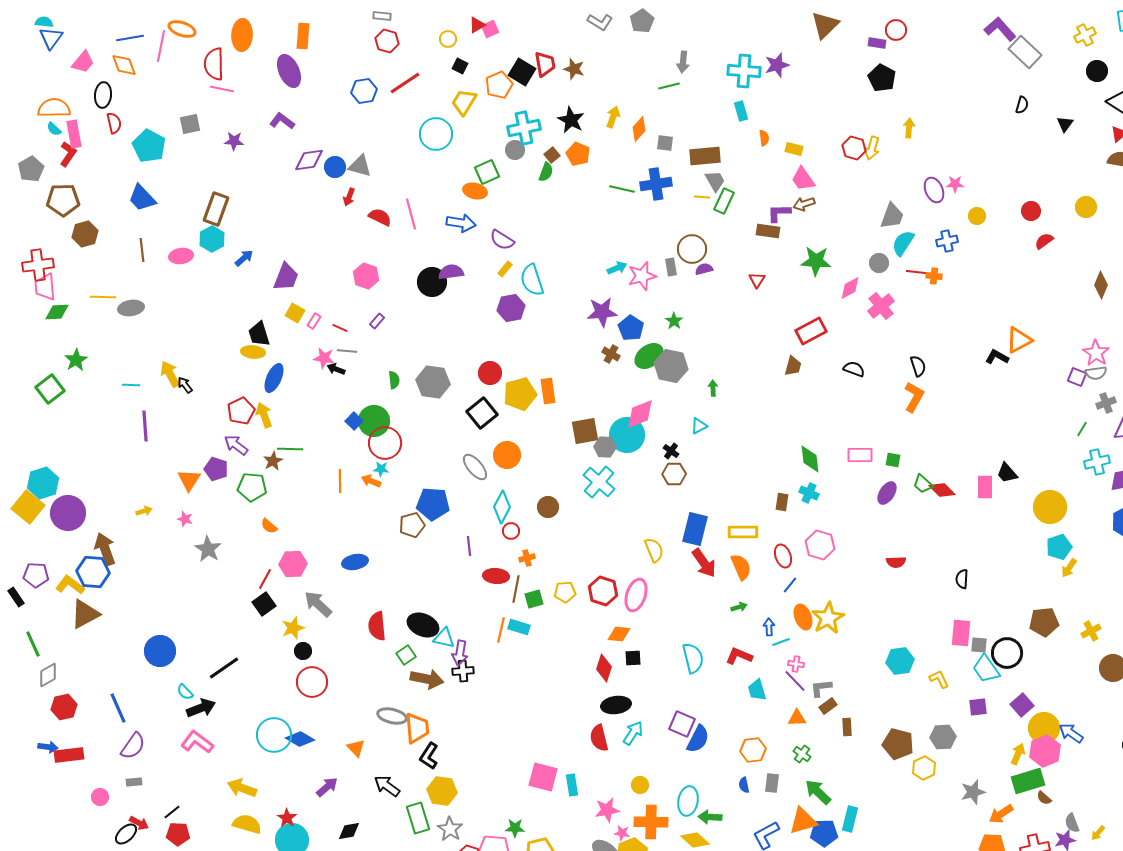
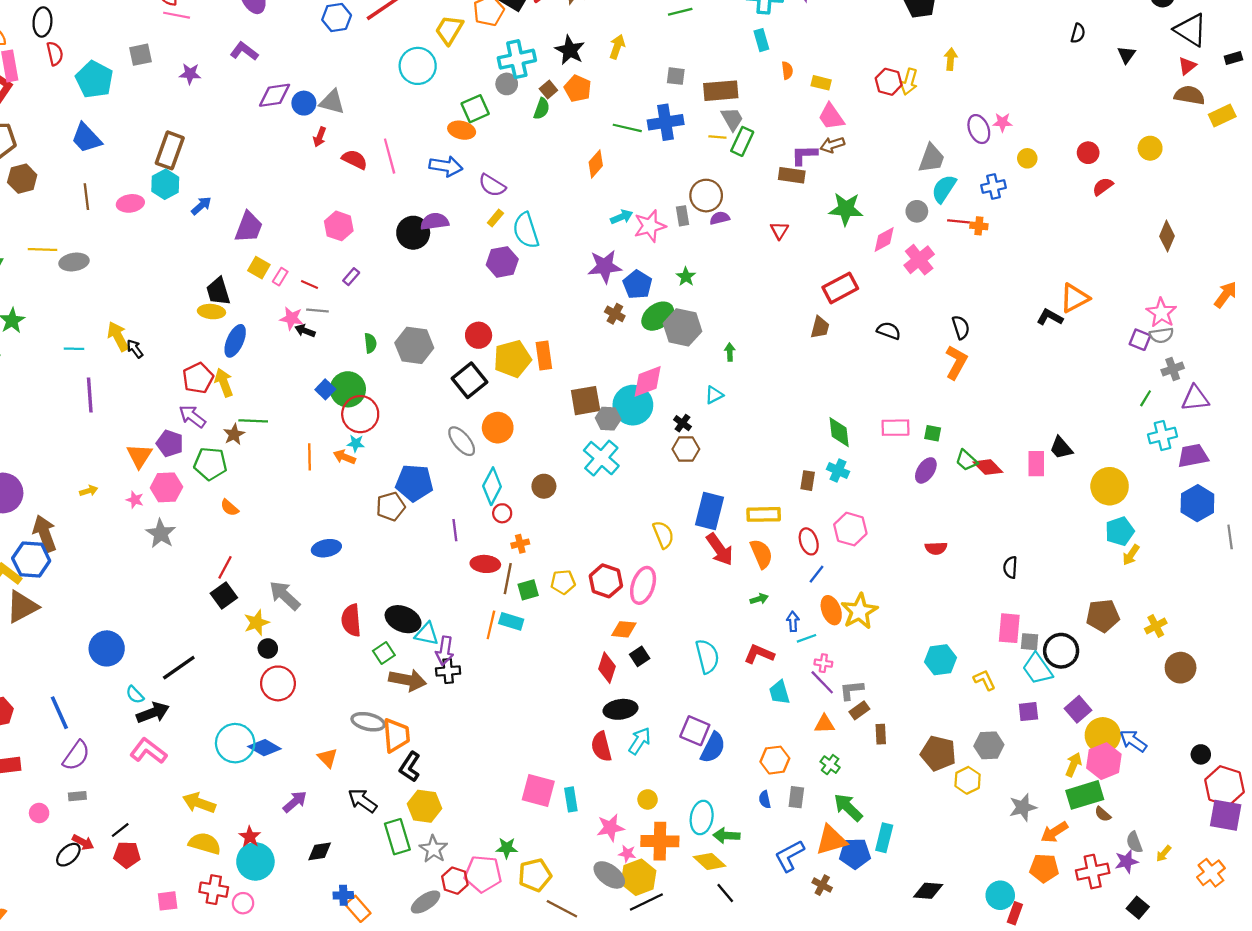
orange diamond: (639, 129) -> (596, 164), moved
pink hexagon: (293, 564) -> (166, 487), moved
black square: (633, 658) -> (640, 656), turned -30

